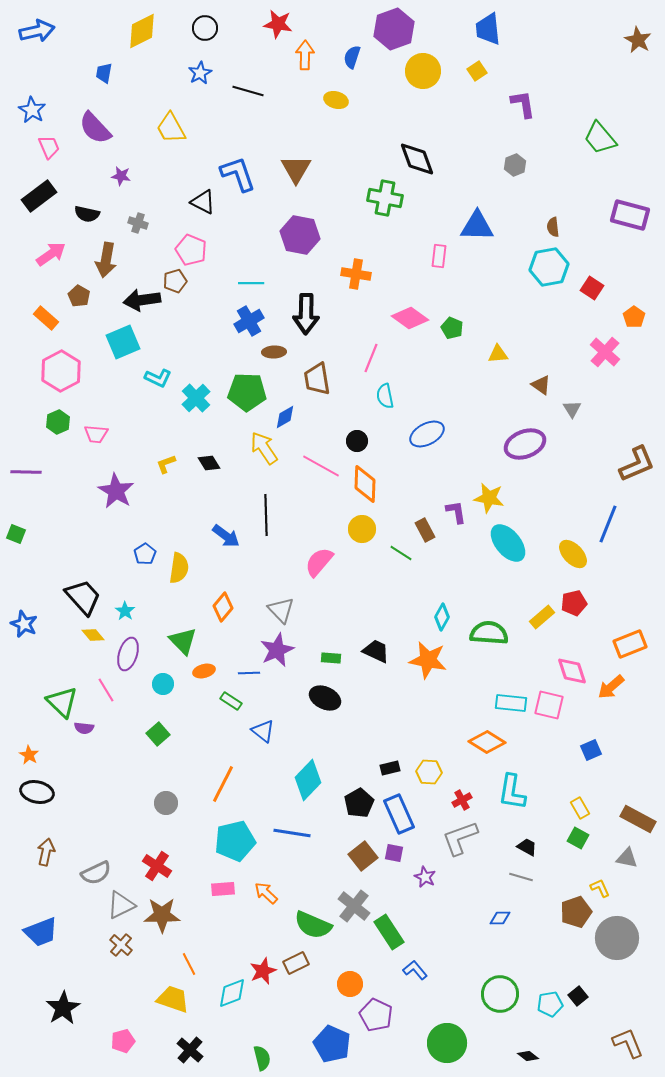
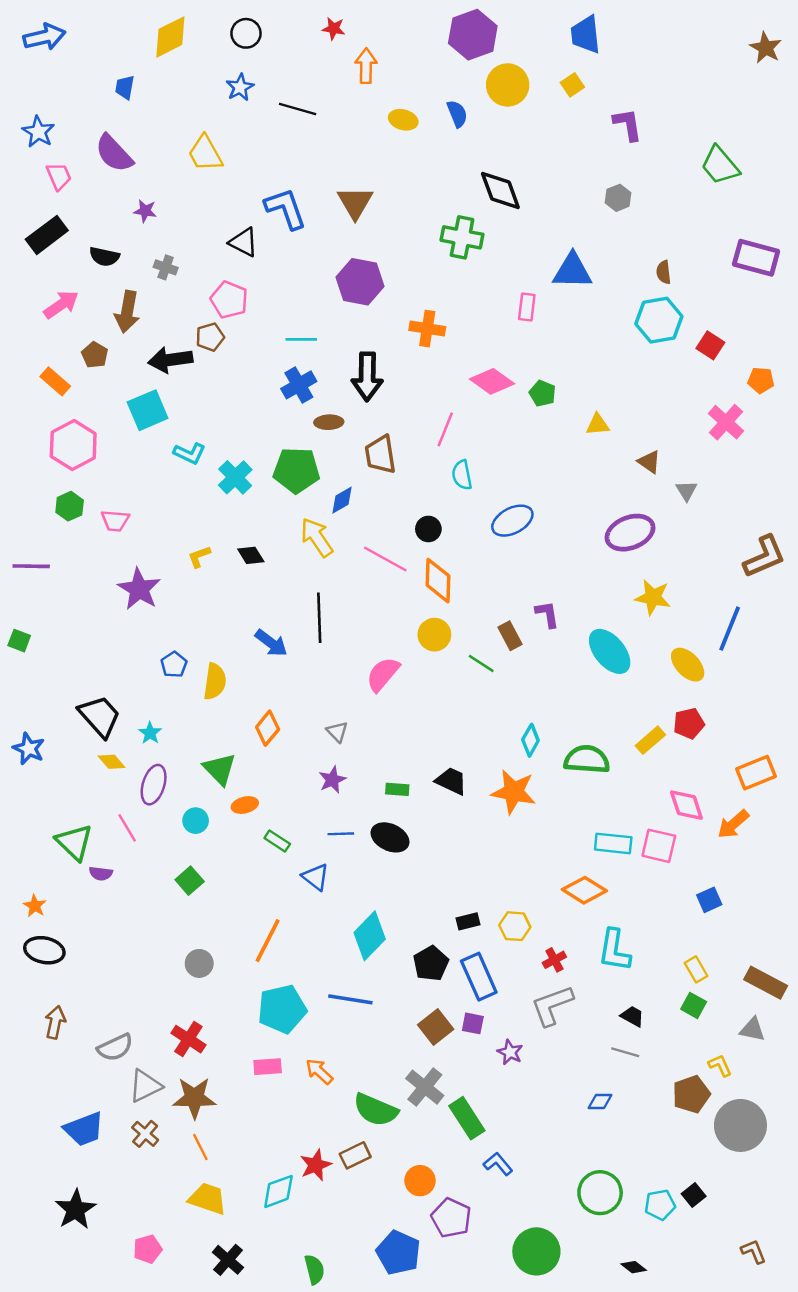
red star: (278, 24) -> (334, 29), size x0.7
blue semicircle: (352, 57) -> (457, 114), moved, turned 140
orange pentagon: (634, 317) -> (761, 380), turned -30
yellow star: (489, 498) -> (653, 597), moved
gray triangle: (281, 610) -> (337, 732), size x0.7
purple star: (277, 650) -> (332, 780), size x0.7
blue line: (249, 673) -> (341, 834), moved
blue trapezoid: (41, 932) -> (84, 1129), moved
orange line: (189, 964) -> (200, 1147), moved
brown L-shape: (628, 1043) -> (754, 1251), size x0.7

